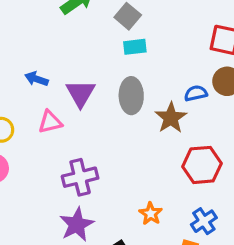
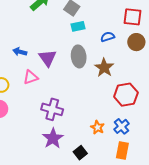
blue semicircle: (196, 93) -> (108, 37), moved
purple cross: (80, 177) -> (52, 109), turned 35
blue cross: (204, 221) -> (122, 126), moved

